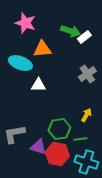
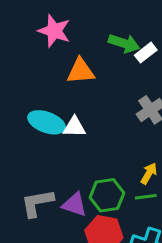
cyan ellipse: (20, 63) -> (47, 122), moved
green line: (80, 139) -> (146, 197), moved
purple triangle: (38, 147) -> (74, 204), moved

